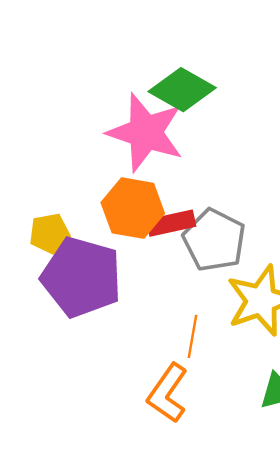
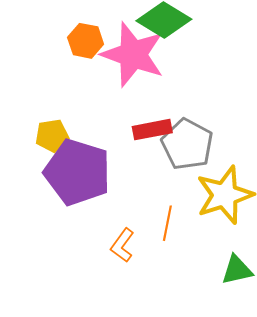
orange hexagon: (133, 208) -> (86, 41), moved, size x0.7
orange L-shape: (168, 393) -> (122, 245), moved, size x0.7

